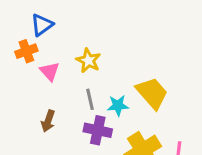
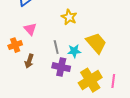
orange cross: (26, 51) -> (15, 45), moved
yellow star: (88, 60) -> (69, 17), moved

